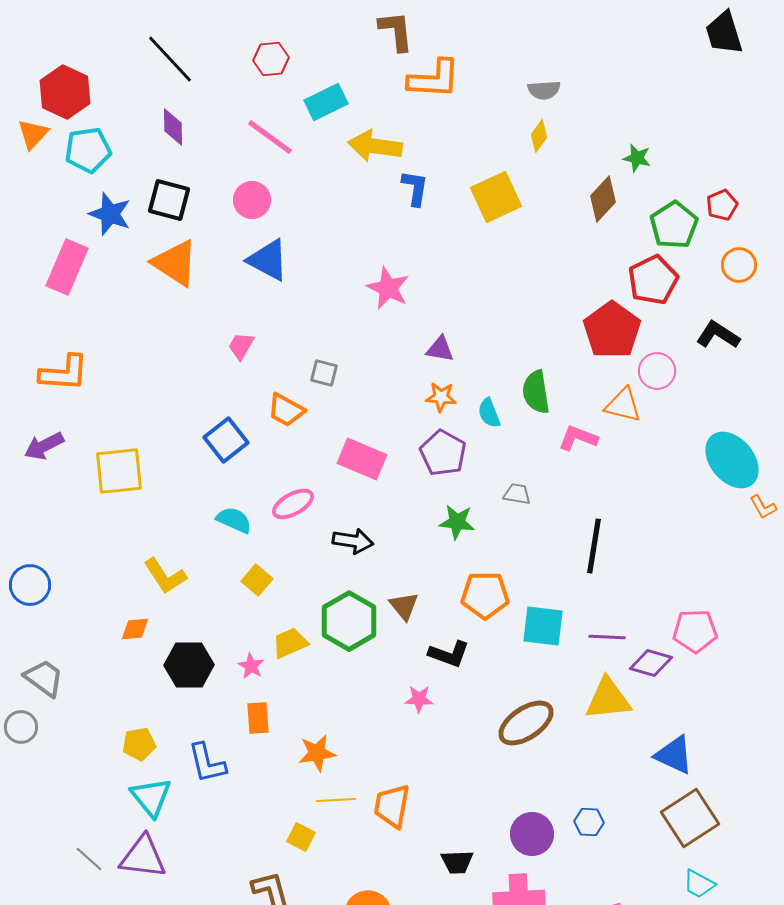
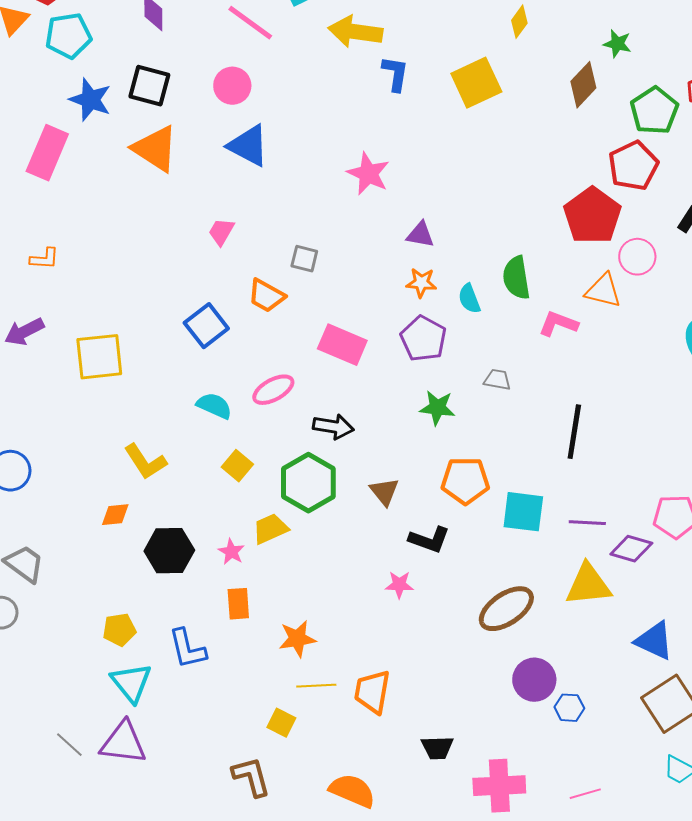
orange L-shape: (64, 373) -> (44, 259), size x0.6
green hexagon: (349, 621) -> (308, 483), moved
purple circle: (532, 834) -> (534, 680), moved

